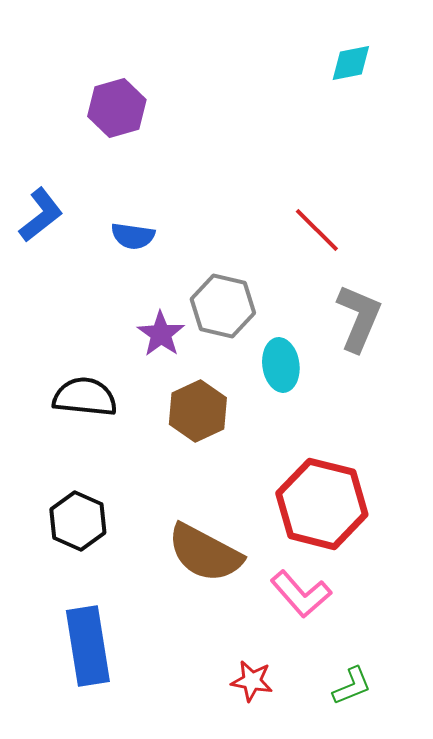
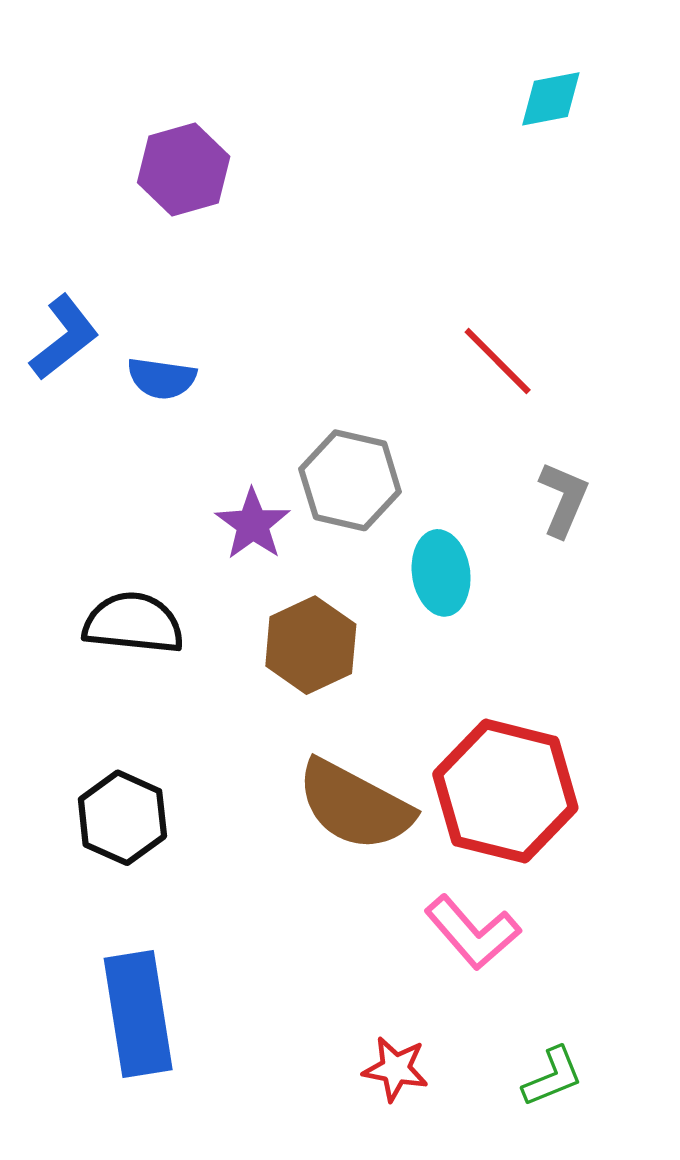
blue semicircle: (133, 236) -> (162, 378), moved
gray L-shape: (359, 318) -> (563, 499), size x0.7
brown semicircle: (205, 553) -> (355, 805), moved

